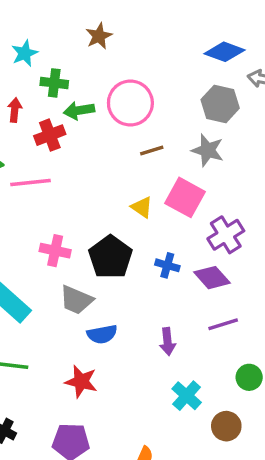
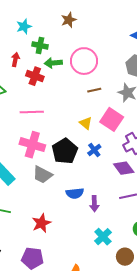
red cross: (50, 135) -> (35, 76), turned 36
pink line: (30, 182) -> (32, 112), moved
pink cross: (55, 251) -> (32, 145), size x1.4
blue cross: (167, 265) -> (94, 150), moved, turned 32
blue semicircle: (102, 334) -> (75, 193), moved
red star: (81, 382) -> (41, 223), turned 30

